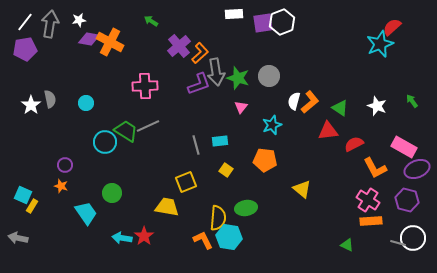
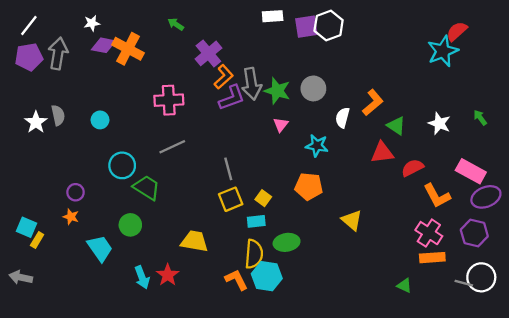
gray arrow: (50, 24) -> (58, 53), moved
orange L-shape: (200, 53) -> (224, 77), moved
orange L-shape: (310, 102) -> (373, 102), moved
cyan star: (272, 125) -> (317, 146), turned 30
green trapezoid: (126, 131) -> (147, 188), moved
cyan rectangle: (220, 141) -> (256, 221), moved
yellow square: (186, 182) -> (231, 199), moved
cyan arrow: (122, 238) -> (142, 277), turned -120

